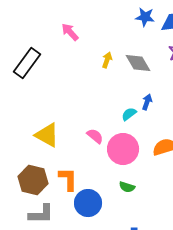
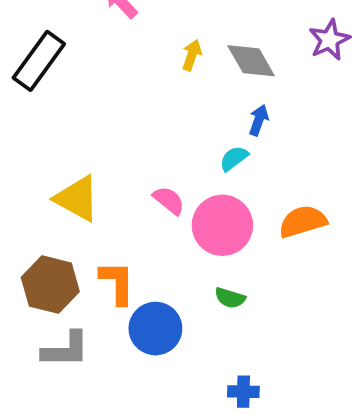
blue arrow: (147, 102) -> (259, 120), moved

